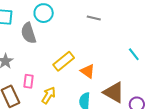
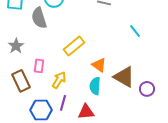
cyan line: (134, 54) -> (135, 31), moved
orange triangle: (88, 71) -> (99, 65), moved

